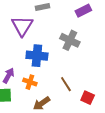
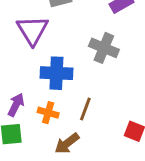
brown line: (66, 84) -> (85, 109), moved, turned 56

